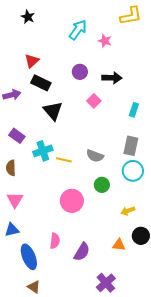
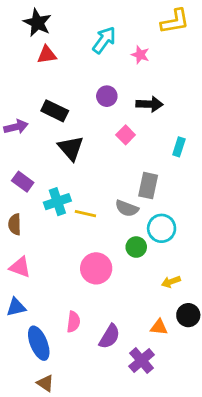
black star: (28, 17) -> (37, 23), size x1.5
red triangle: (32, 61) -> (47, 55), moved, turned 35
gray rectangle: (131, 146) -> (148, 186), moved
cyan circle: (133, 171) -> (162, 228), moved
pink triangle: (15, 200) -> (20, 267), turned -42
purple cross: (106, 283) -> (142, 361), moved

